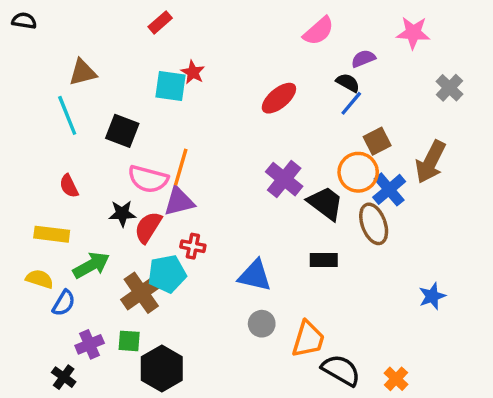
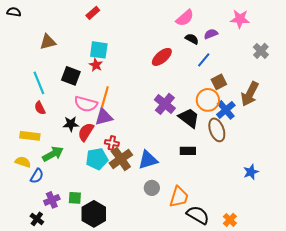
red star: (193, 72) -> (96, 65), moved
black semicircle: (348, 83) -> (192, 39), moved
cyan line: (67, 115) -> (39, 83), moved
blue triangle: (255, 276) -> (148, 160), turned -30
brown cross: (141, 293) -> (121, 159), moved

